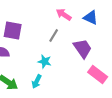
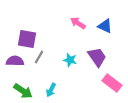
gray line: (54, 35) -> (39, 57), moved
cyan star: (45, 61) -> (70, 60), moved

